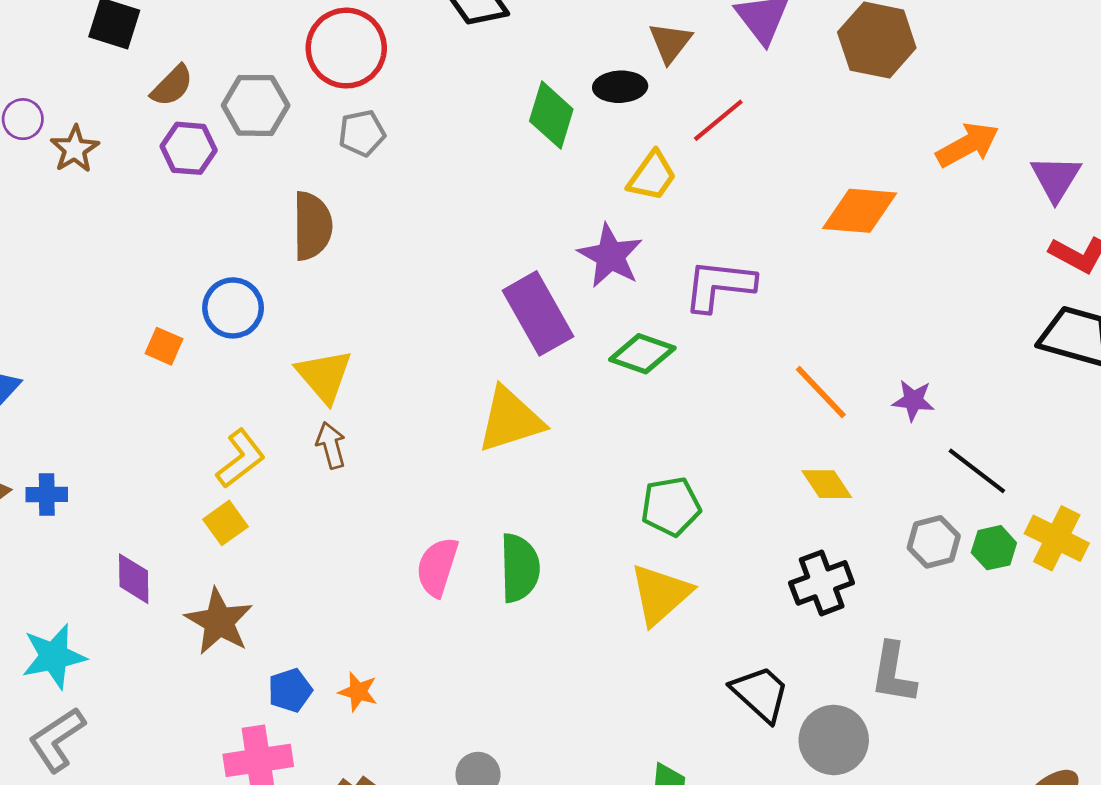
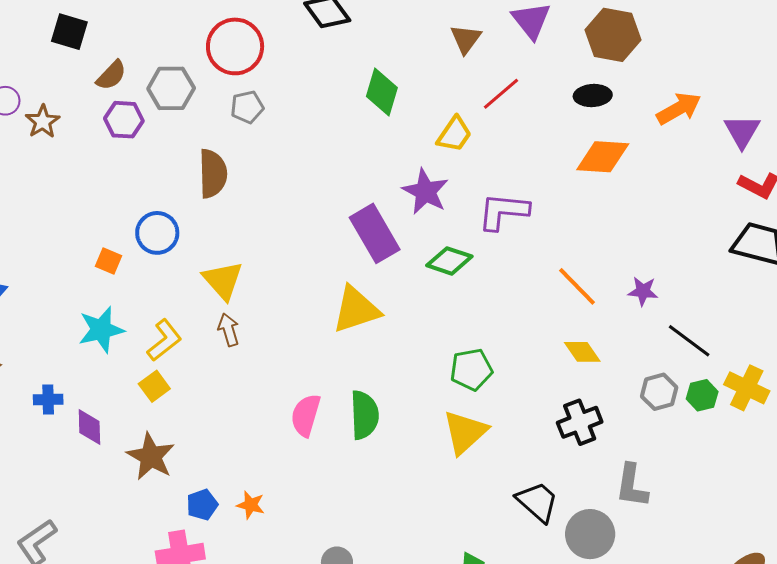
black ellipse: (620, 87) -> (593, 96), moved
blue cross: (47, 494) -> (48, 400), moved
cyan star: (54, 656) -> (101, 330), moved

